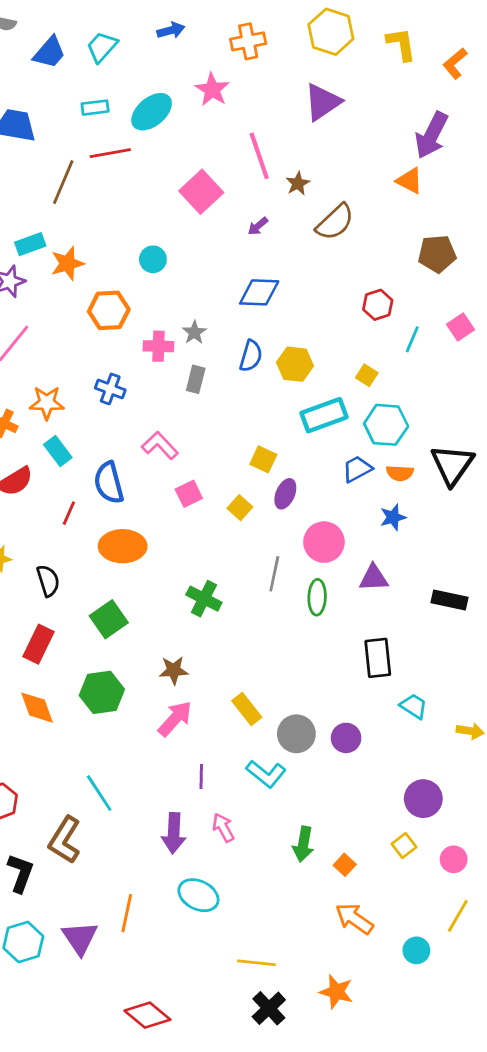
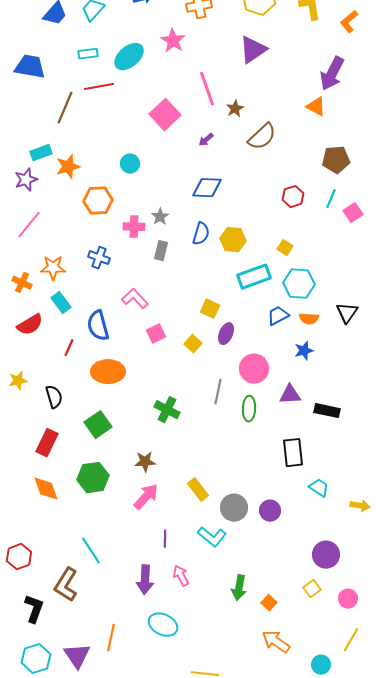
cyan line: (412, 339) -> (331, 199), moved
black triangle: (452, 465) -> (347, 313), size x0.7
black rectangle: (449, 600) -> (327, 411), moved

